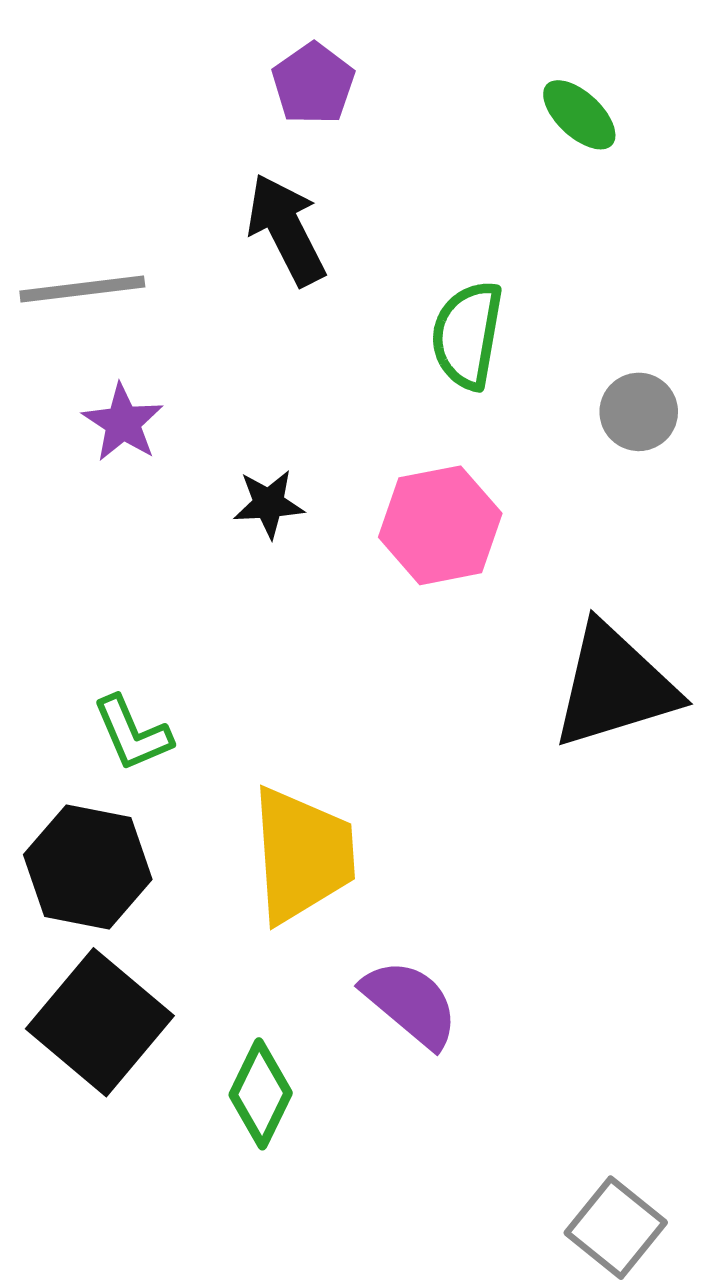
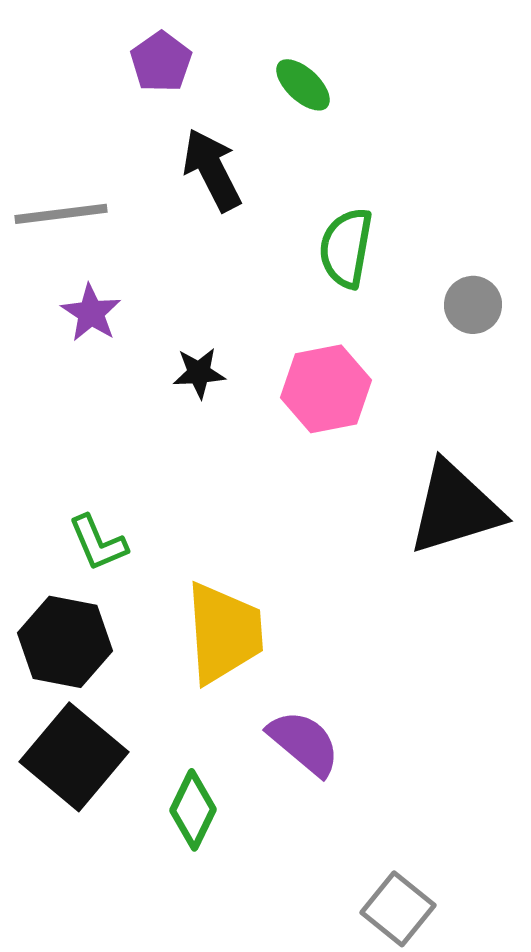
purple pentagon: (313, 84) -> (161, 62), moved
green ellipse: (579, 115) -> (303, 85), moved
gray square: (616, 1228) -> (398, 909), moved

